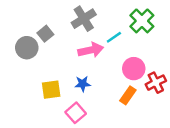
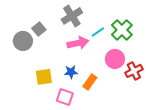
green cross: (142, 21) -> (122, 30), moved
orange rectangle: (128, 95) -> (90, 82), moved
pink square: (76, 113) -> (65, 97), turned -30

